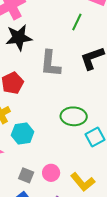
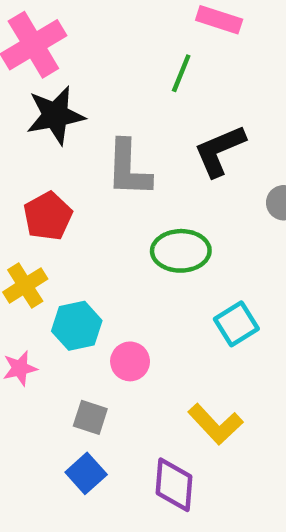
green ellipse: (74, 116) -> (181, 251), moved
pink circle: (51, 173) -> (130, 361), moved

